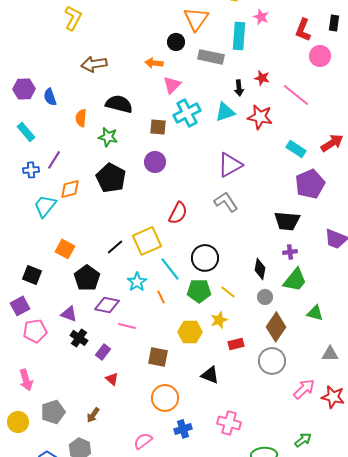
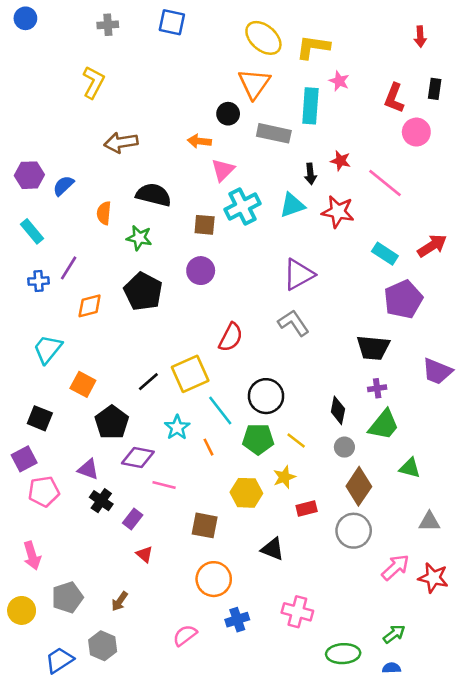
blue semicircle: (50, 97) -> (63, 186), turned 66
cyan trapezoid: (45, 206) -> (48, 349), moved

